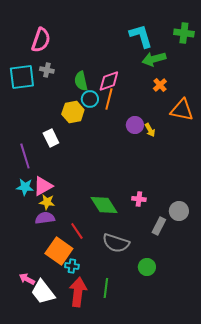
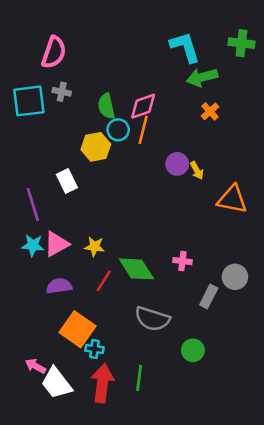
orange triangle: (182, 110) -> (232, 199), moved
yellow star: (47, 202) -> (95, 247), moved
red line: (77, 231) -> (104, 281), moved, turned 66

